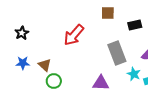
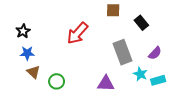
black rectangle: (135, 25) -> (141, 23), turned 64
blue star: (23, 63) -> (27, 53), moved
brown triangle: (45, 65) -> (34, 72), moved

